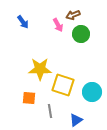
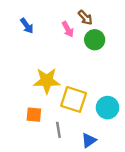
brown arrow: (73, 15) -> (85, 18), turned -112

